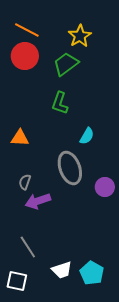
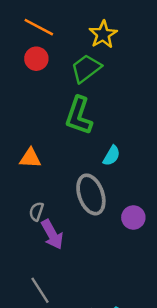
red circle: (25, 56) -> (36, 59), size x0.7
green L-shape: (60, 103) -> (79, 116), size x1.4
purple arrow: (38, 201) -> (52, 234), turned -100

